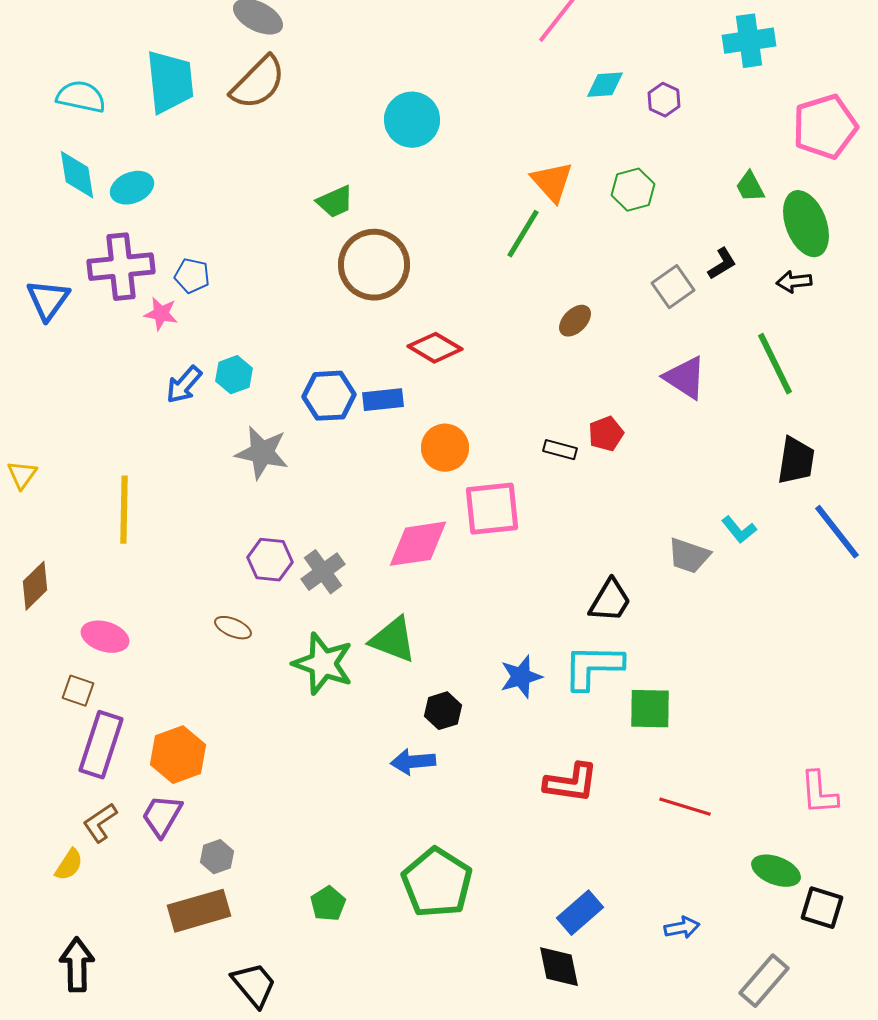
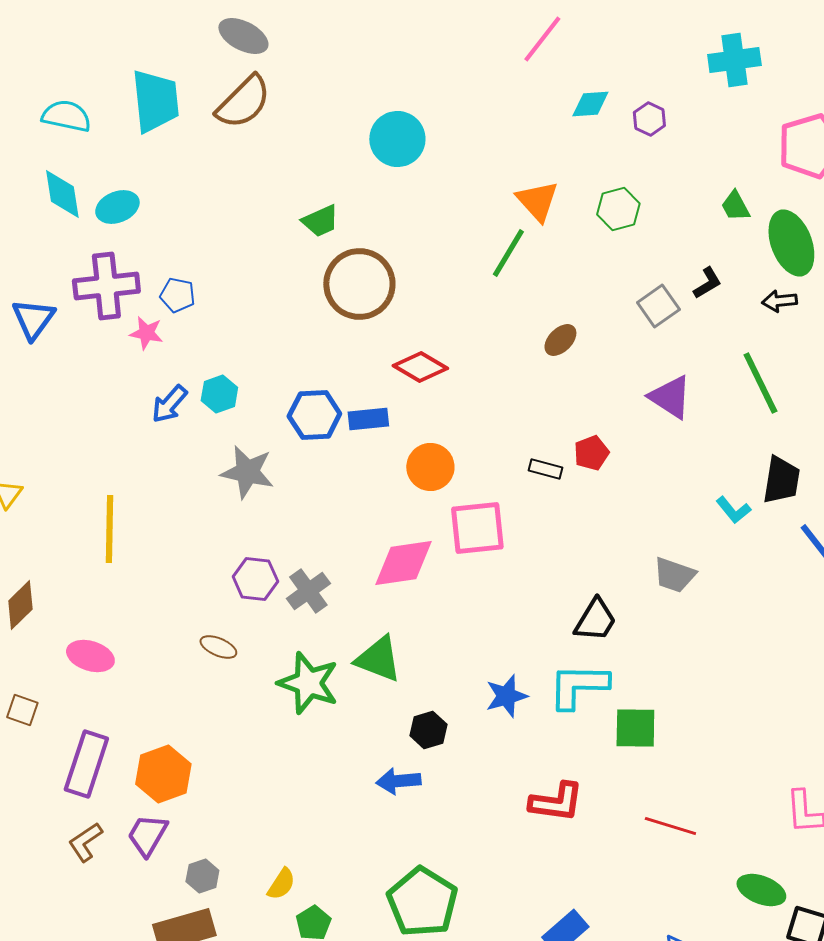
cyan L-shape: (739, 530) -> (733, 510), moved
brown square: (78, 691) -> (22, 710), moved
yellow semicircle: (69, 865) -> (281, 884), moved

